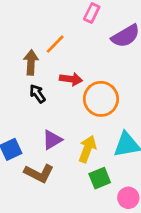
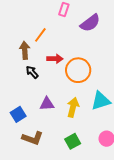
purple triangle: (52, 140) -> (47, 104), turned 35
brown L-shape: (39, 173) -> (33, 138), moved
green square: (100, 178) -> (73, 141), moved

